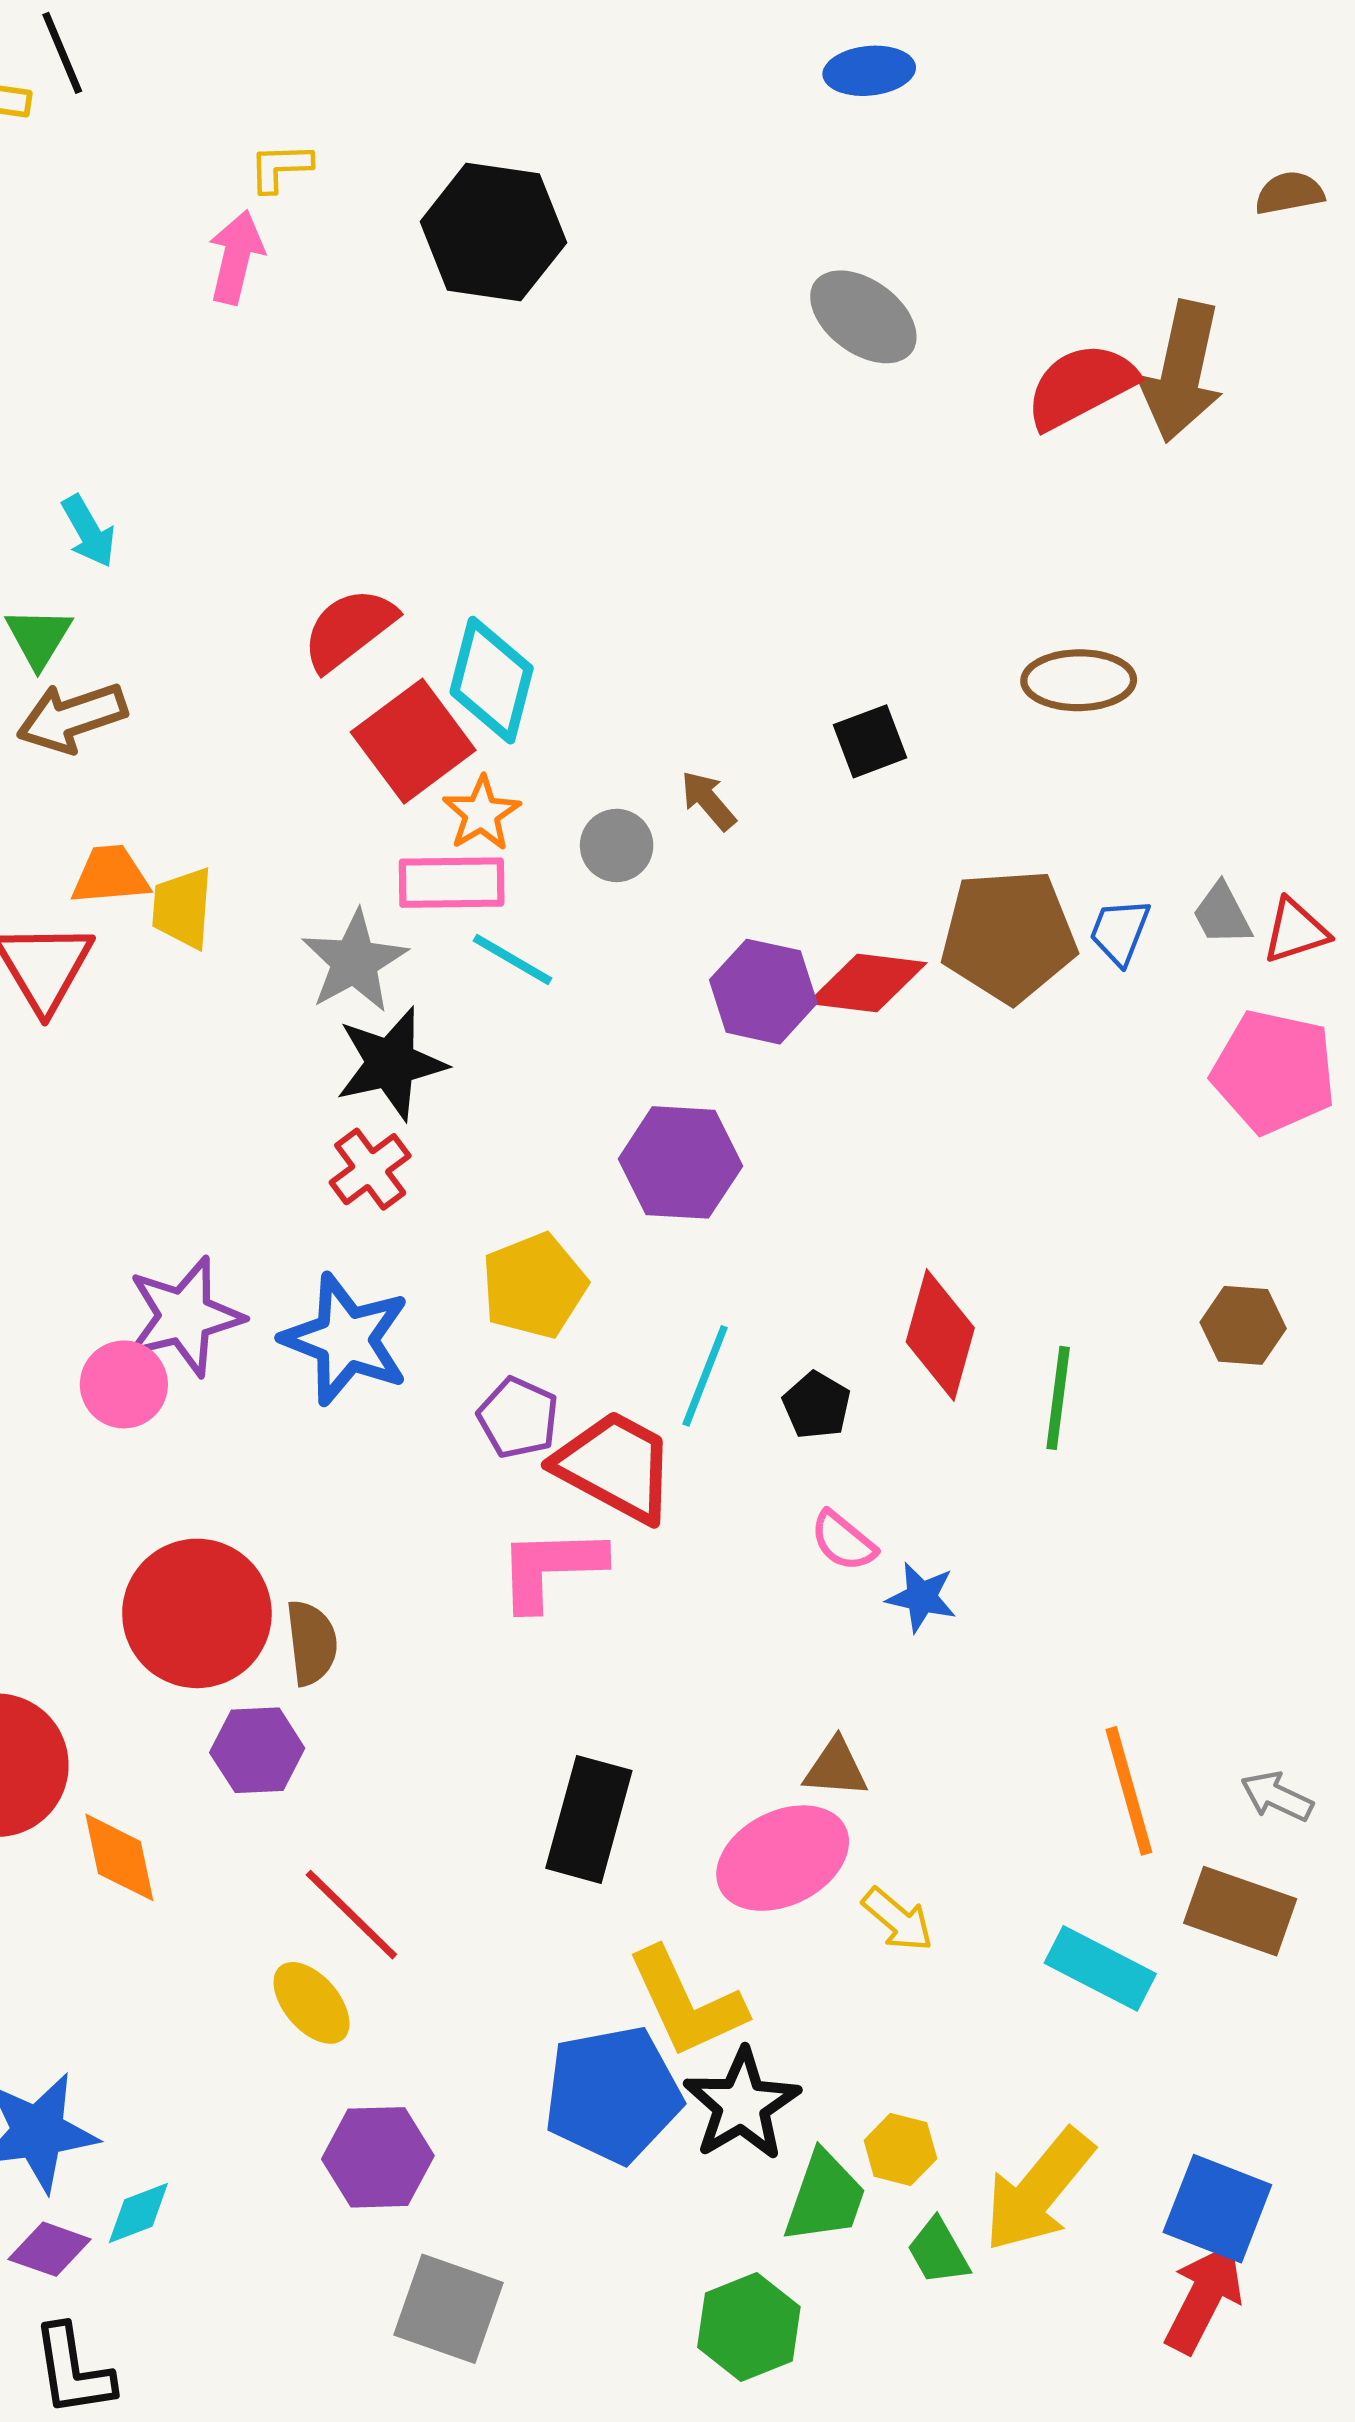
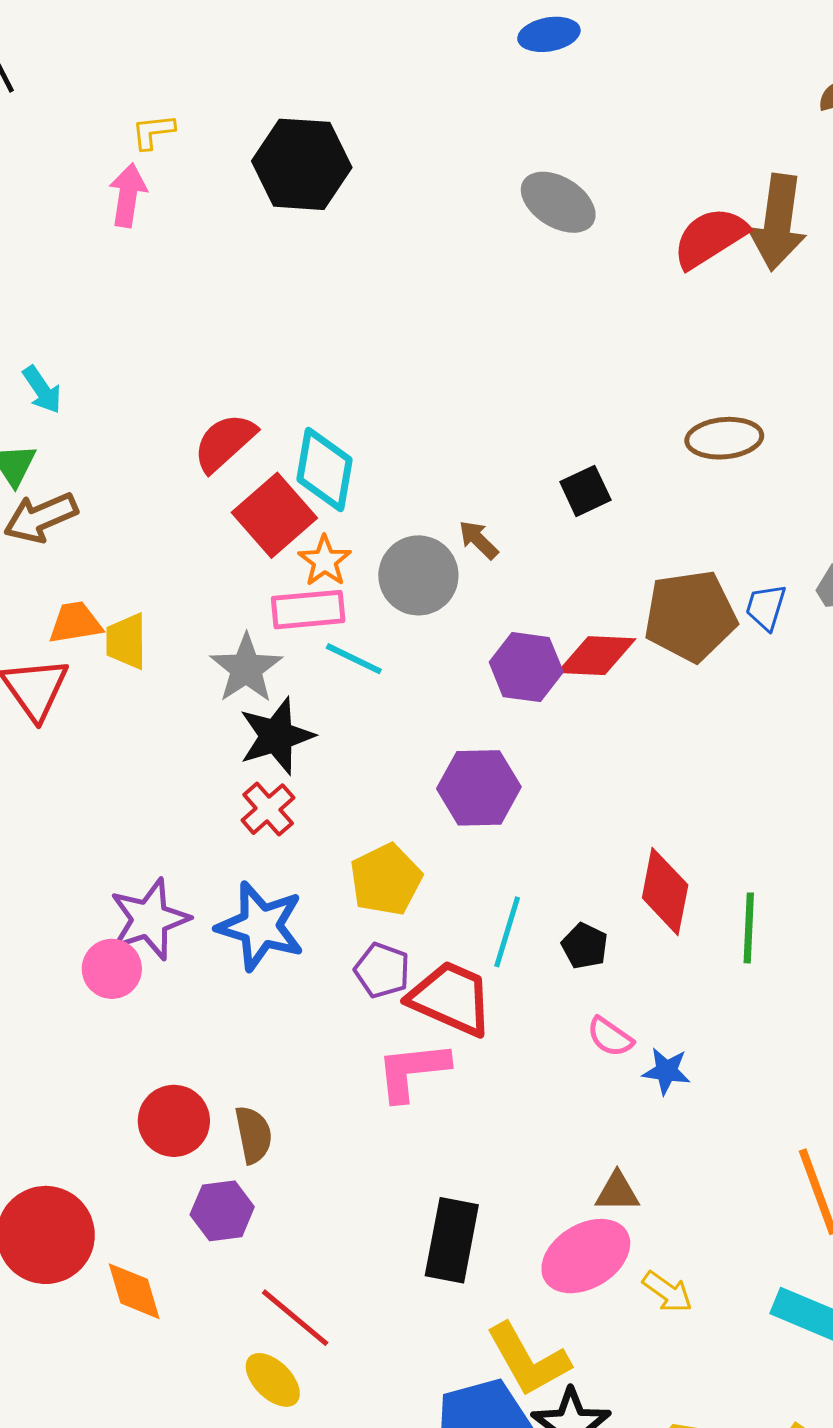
gray circle: (617, 845) -> (418, 575), size x1.6
red circle: (197, 1613) -> (174, 1121), size x0.7

